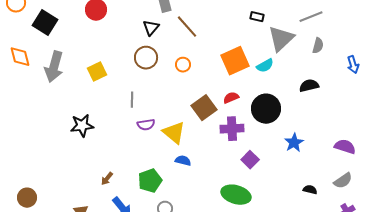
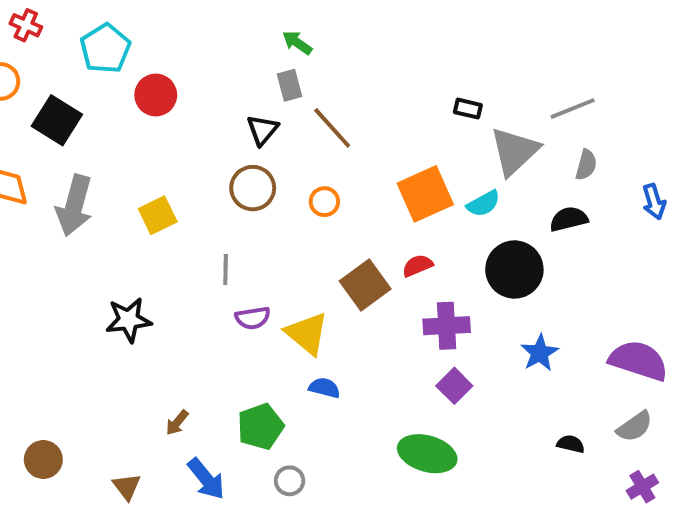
black semicircle: (309, 86) -> (569, 219), moved
black circle: (266, 109) -> (514, 269), moved
purple cross: (232, 129) -> (447, 326), moved
purple semicircle: (345, 147) -> (639, 361), size x1.4
brown circle: (27, 198) -> (43, 459), moved

